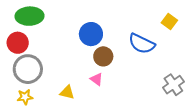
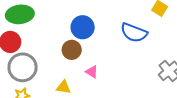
brown circle: (103, 56) -> (72, 50), moved

